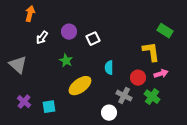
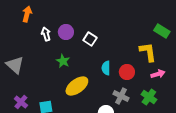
white arrow: (42, 38) -> (46, 34), moved, turned 128
white square: (93, 39) -> (90, 39), turned -32
red circle: (138, 78) -> (127, 72), moved

